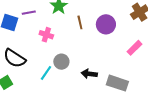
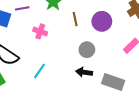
gray circle: (61, 62) -> (87, 50), moved

